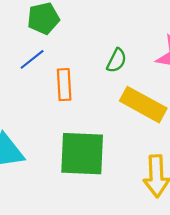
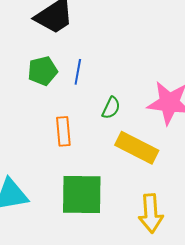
blue line: (32, 59) -> (78, 72), moved, turned -40

